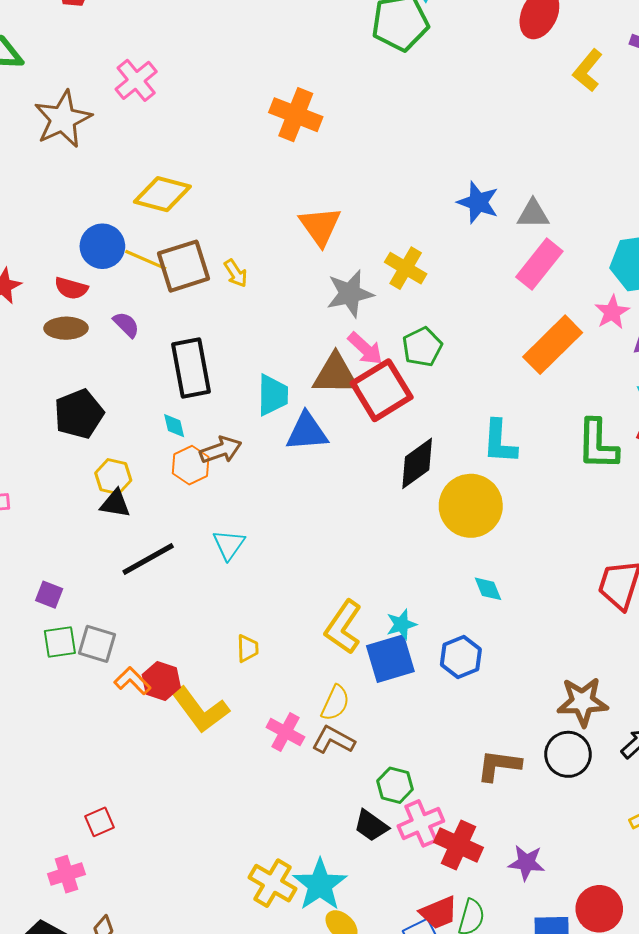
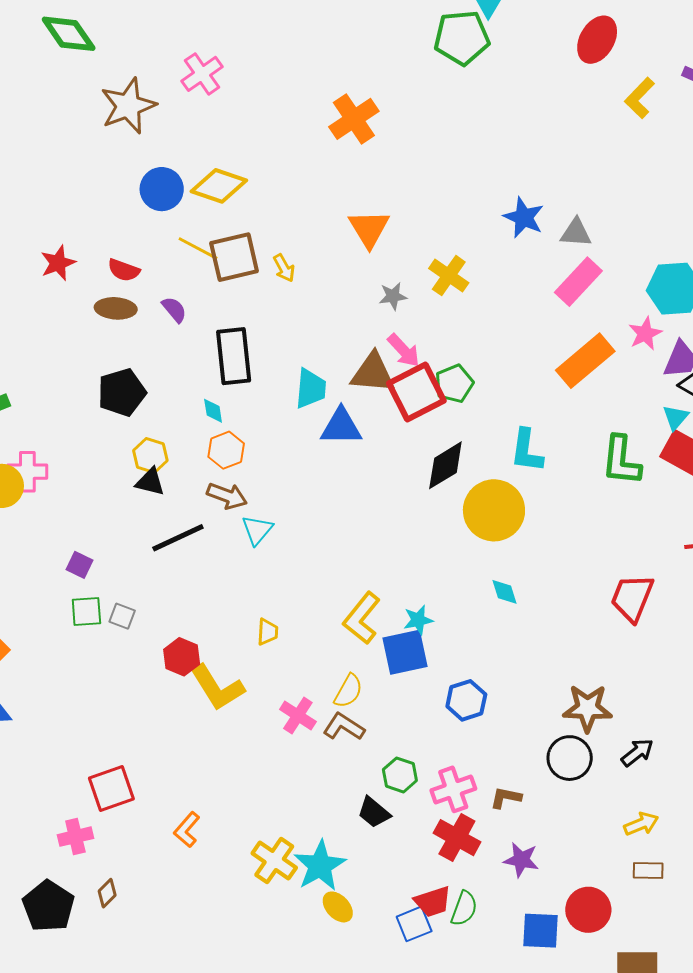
orange cross: (296, 115) -> (354, 119), turned 30
blue circle: (102, 246) -> (162, 189), moved
gray star: (350, 294) -> (393, 296), size x0.6
green pentagon: (422, 347) -> (454, 384), moved
brown arrow: (221, 450) -> (227, 496), moved, turned 36
gray square: (97, 644) -> (122, 616), size x0.7
blue hexagon: (461, 657) -> (466, 700), moved
orange L-shape: (132, 681) -> (187, 830), moved, turned -99
brown L-shape: (499, 765) -> (506, 798), moved, size x0.7
red square: (99, 822) -> (111, 789), size x1.6
pink cross: (421, 823) -> (453, 789), moved

